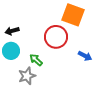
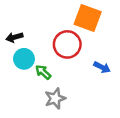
cyan circle: (11, 51) -> (24, 59), moved
gray star: (27, 76) -> (55, 98), moved

